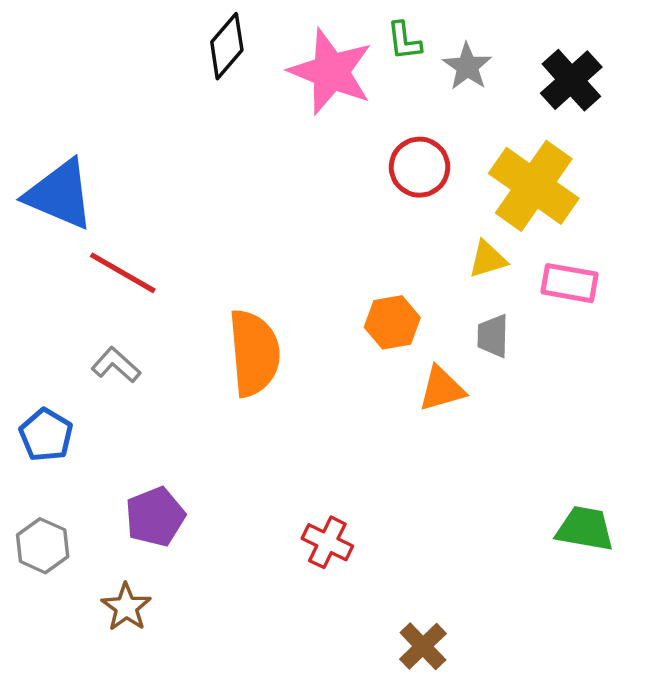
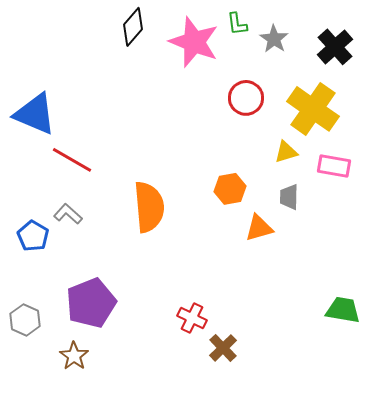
blue pentagon: (46, 435) -> (33, 236), moved
purple pentagon: (155, 517) -> (91, 303), size x1.4
brown cross: (423, 646) -> (223, 348), moved

